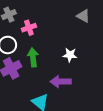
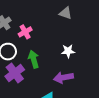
gray triangle: (83, 16) -> (66, 13), moved

